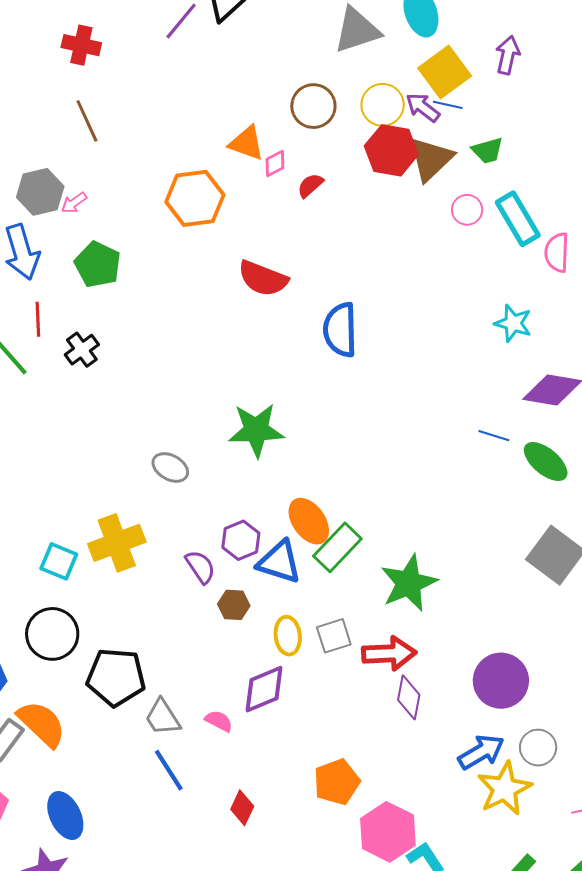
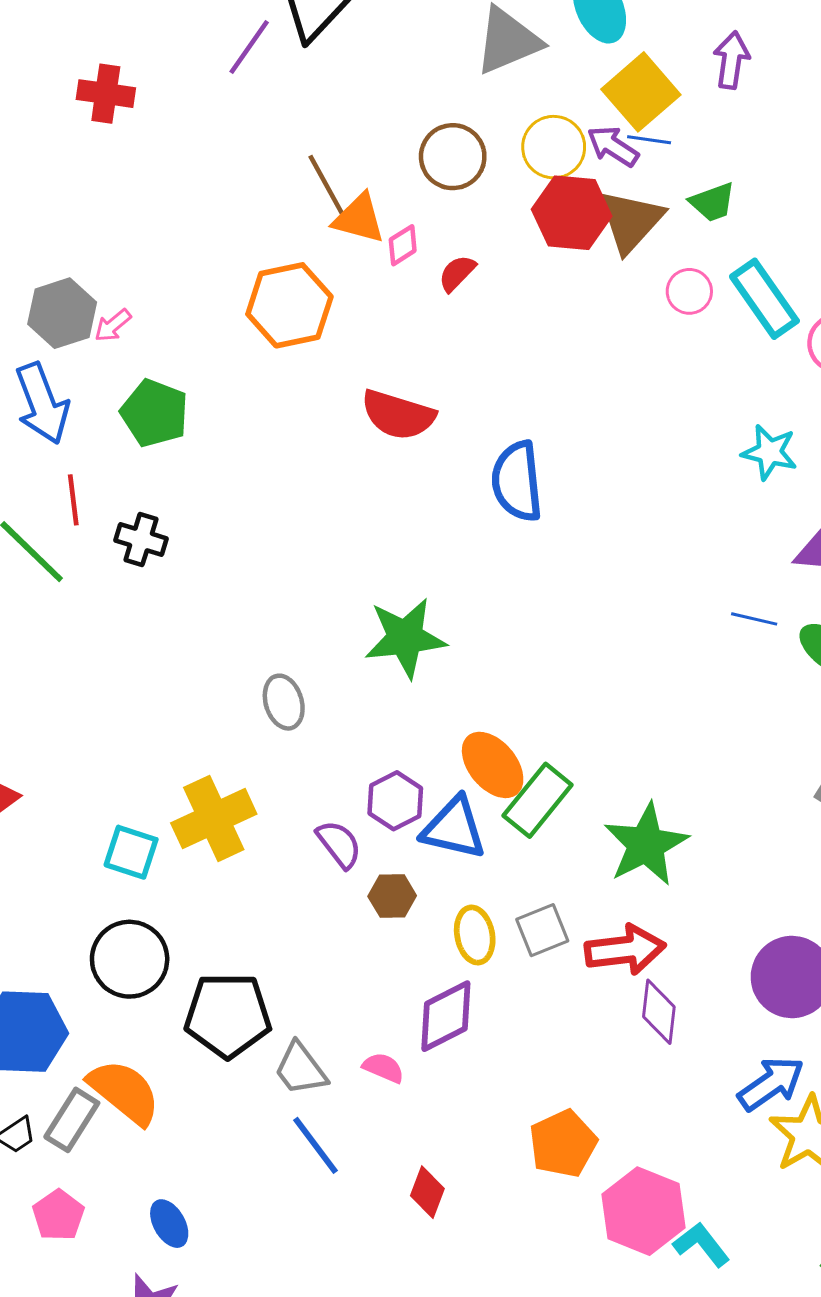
brown line: (87, 121) -> (326, 185), moved
black cross: (82, 350) -> (141, 539), turned -32
gray ellipse: (170, 467) -> (284, 702), turned 48
blue ellipse: (65, 816) -> (169, 1224), size x0.7

